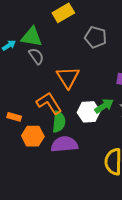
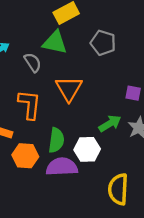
green triangle: (32, 37) -> (55, 42), moved
orange L-shape: (49, 103) -> (29, 104), moved, turned 36
white hexagon: (89, 112) -> (87, 149), moved

